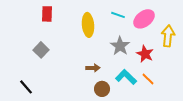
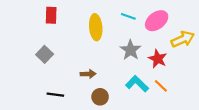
yellow arrow: (168, 36) -> (183, 39), turned 60
brown arrow: (93, 68) -> (88, 74), moved
black line: (26, 87) -> (55, 95), moved, turned -42
brown circle: (102, 89) -> (100, 97), moved

